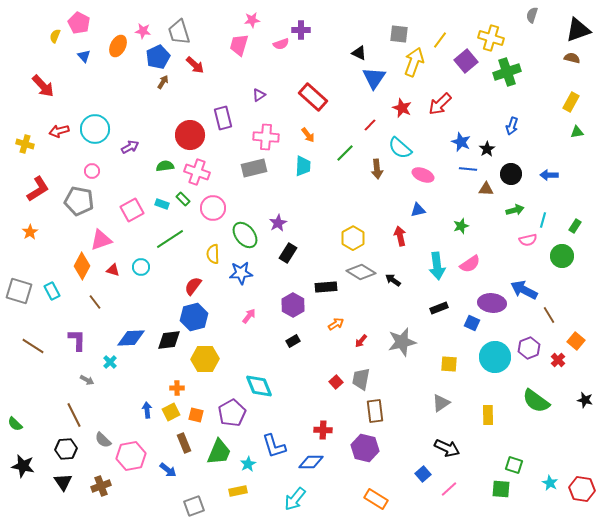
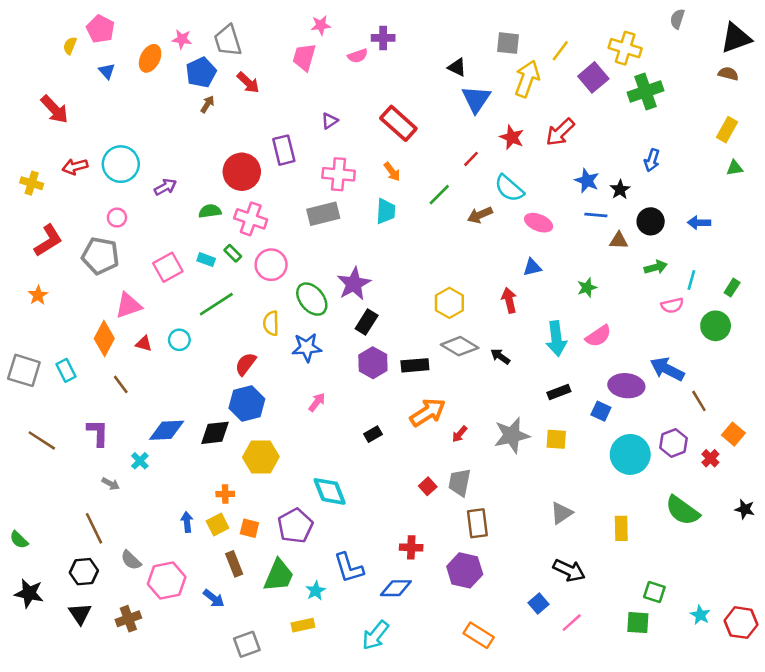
brown arrow: (377, 169) -> (480, 215), turned 72
purple star: (278, 223) -> (354, 284), size x1.5
purple hexagon: (293, 305) -> (373, 363), moved
orange arrow: (336, 324) -> (428, 412), size x1.8
yellow square: (449, 364) -> (556, 439), moved

